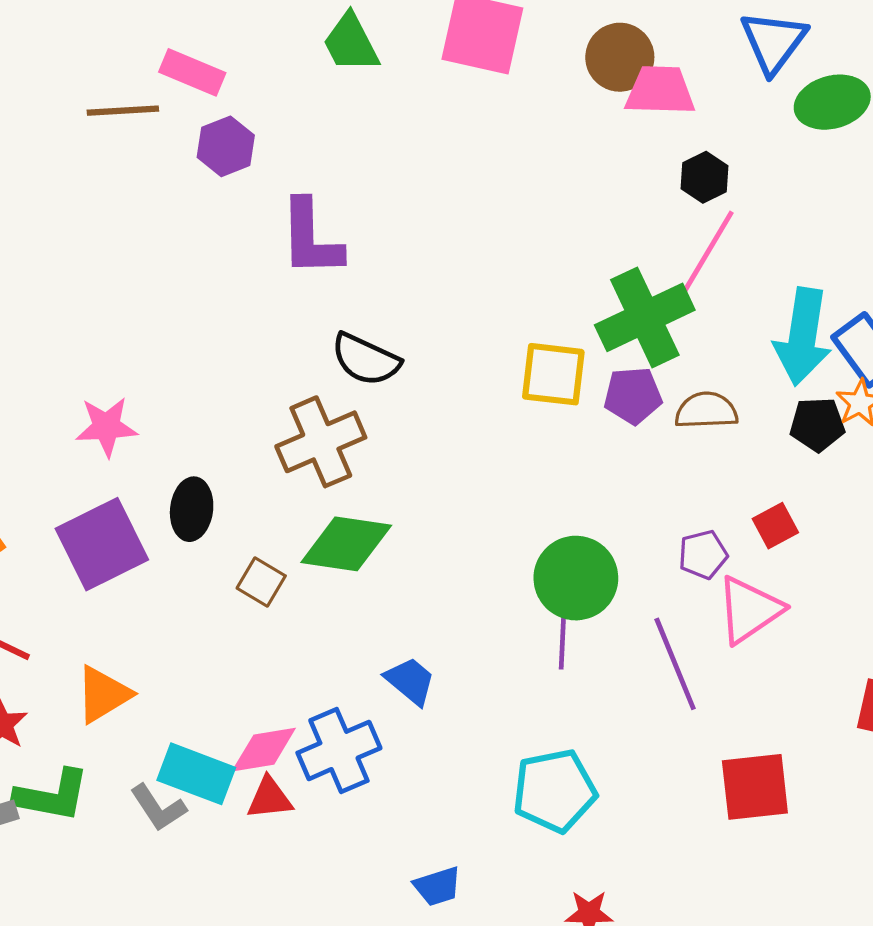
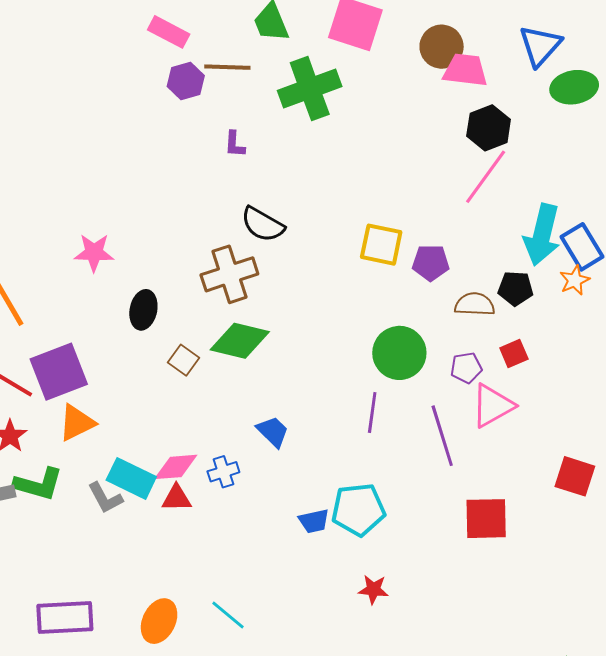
brown line: (123, 111) -> (227, 67), moved
black hexagon: (704, 177) -> (489, 128), size x1.4
purple L-shape: (311, 238) -> (235, 144), size x0.5
green cross: (645, 317) -> (310, 89), moved
brown semicircle: (706, 411) -> (475, 304), moved
black pentagon: (817, 424) -> (515, 288), moved
purple square: (102, 544) -> (59, 372), moved
green circle: (576, 578) -> (399, 353), moved
blue cross: (339, 750) -> (223, 472), size x0.6
blue trapezoid: (437, 886) -> (314, 521), moved

